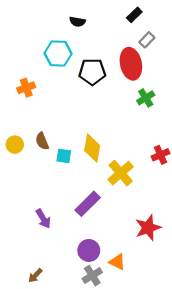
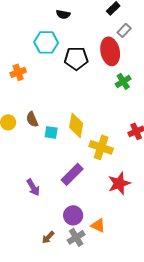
yellow cross: (121, 173) -> (101, 147), turned -30
red star: (148, 228) -> (119, 183), moved
brown arrow: (35, 276) -> (48, 237), moved

